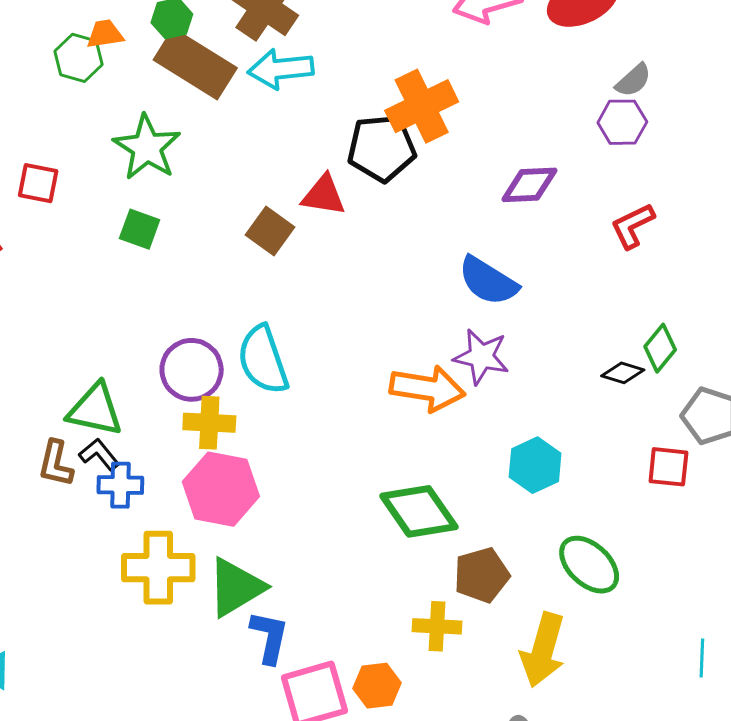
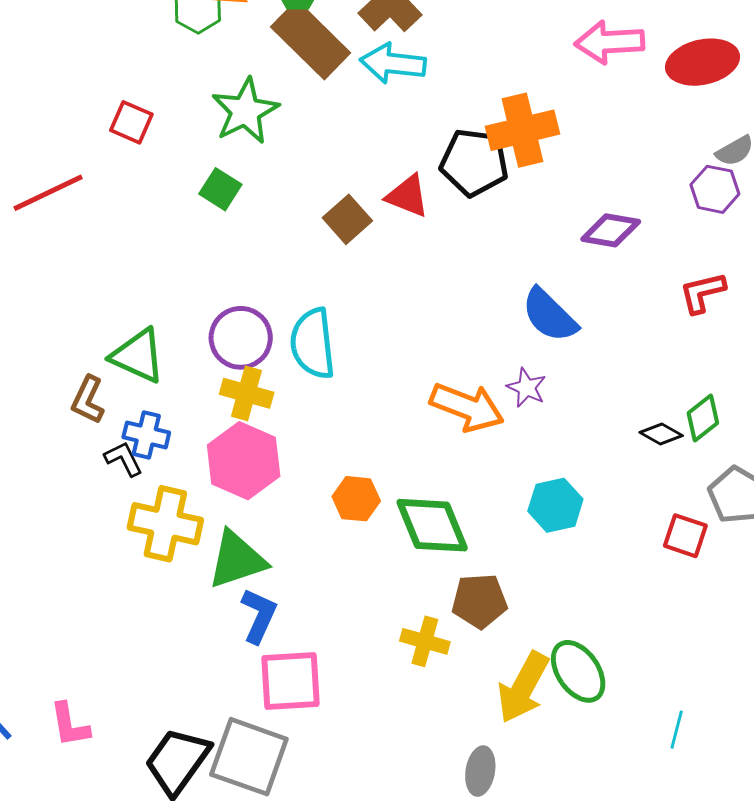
purple star: (481, 357) -> (526, 388), size x0.7
black L-shape: (99, 454) -> (124, 459), moved
green ellipse: (589, 565) -> (578, 671), moved
orange hexagon: (377, 686) -> (356, 499), moved

